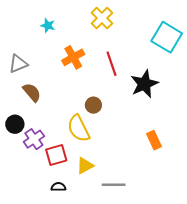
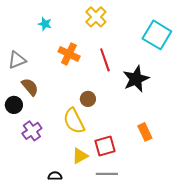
orange cross: (73, 57) -> (69, 54), turned -35
black circle: (15, 124) -> (14, 105), moved
red square: (56, 155) -> (105, 146), moved

